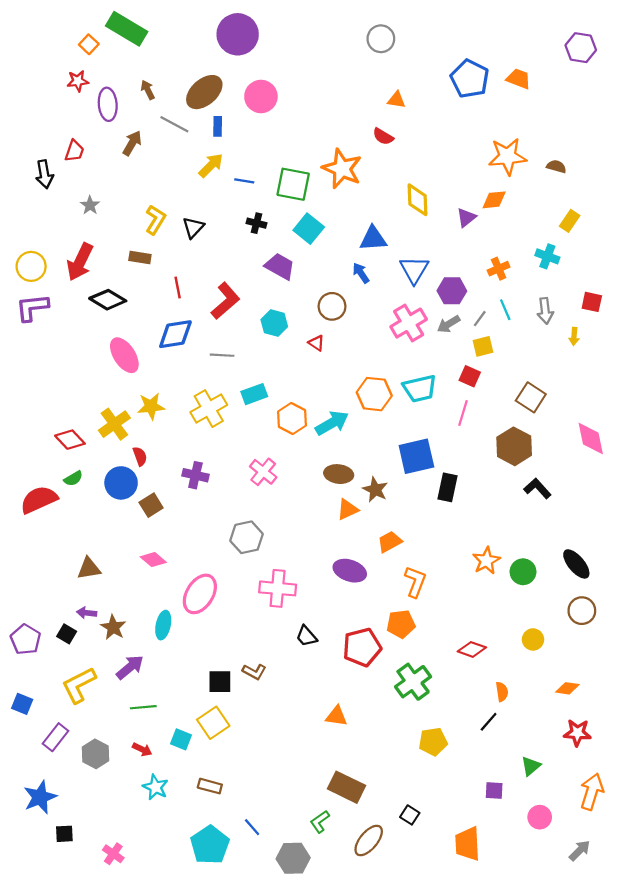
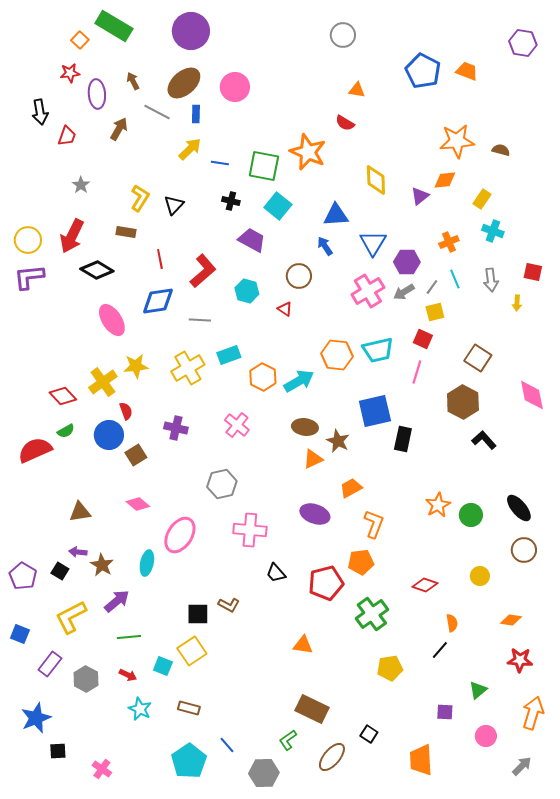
purple circle: (238, 34) -> (191, 31), moved
black arrow: (44, 174) -> (40, 112), moved
yellow rectangle: (570, 221) -> (482, 199), moved

